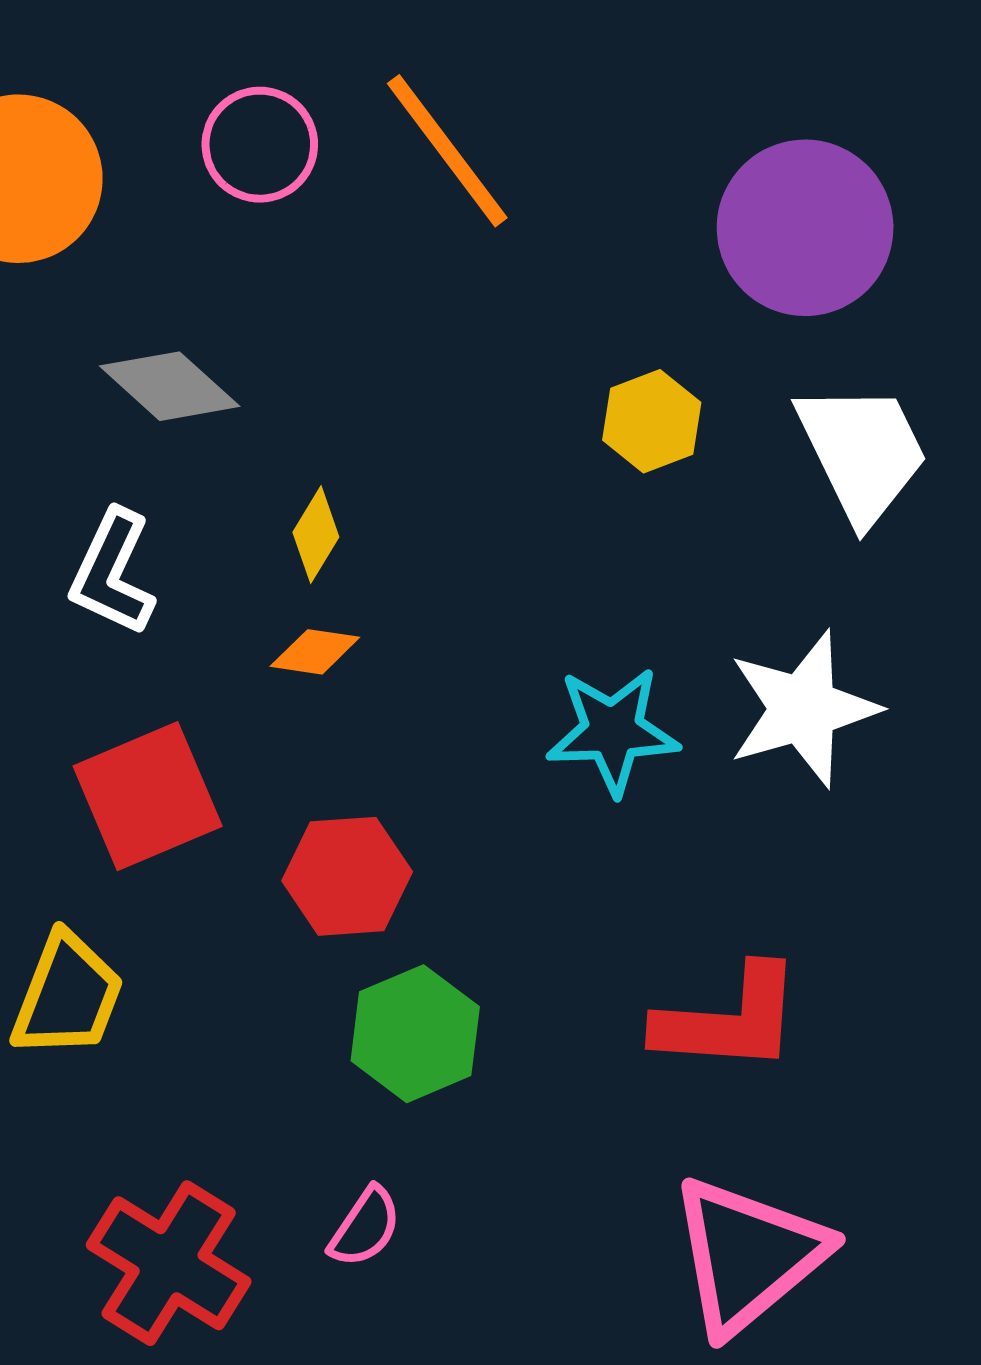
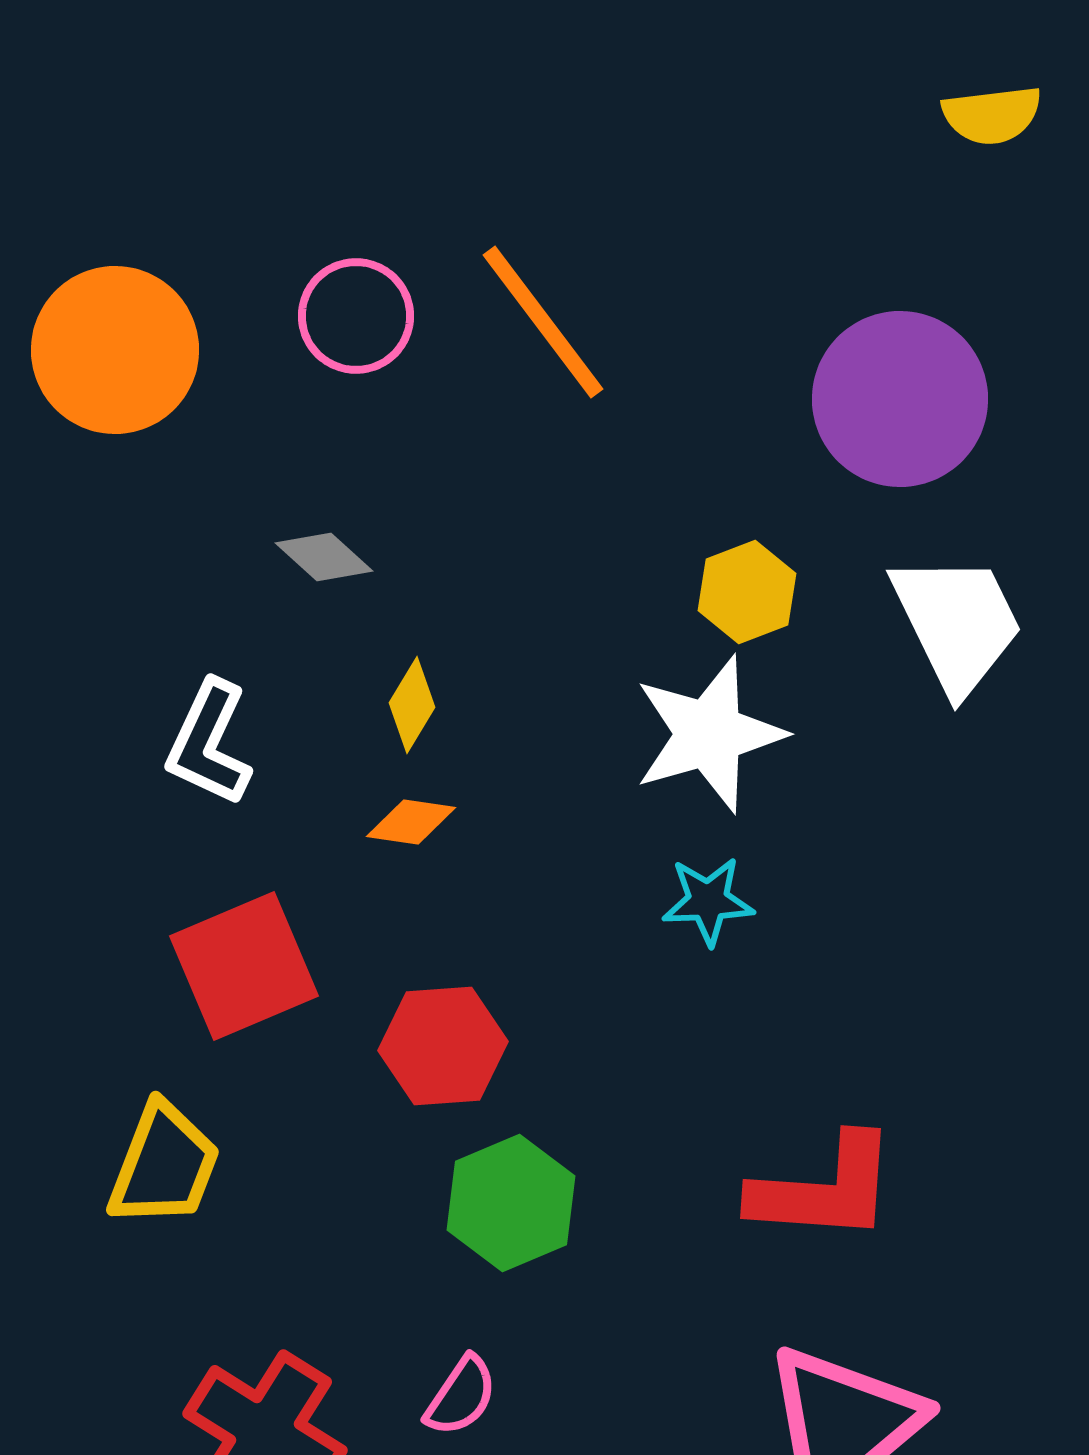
gray diamond: (170, 386) -> (324, 557), moved, size x0.7
white star: (803, 709) -> (709, 734), moved
cyan star: (613, 731) -> (708, 901), size x0.7

